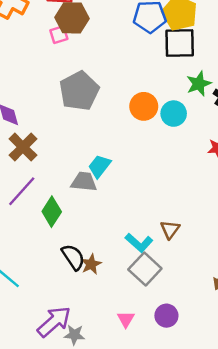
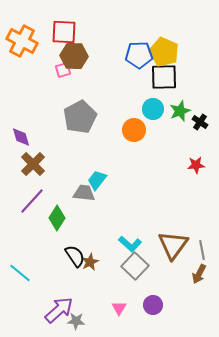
cyan circle: (174, 114) -> (153, 109), moved
brown triangle: (170, 230) -> (173, 245), moved, size x1.8

